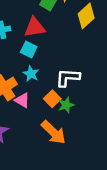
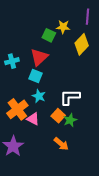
red triangle: (35, 27) -> (39, 57), turned -30
orange arrow: (54, 132) -> (61, 144), size x0.7

